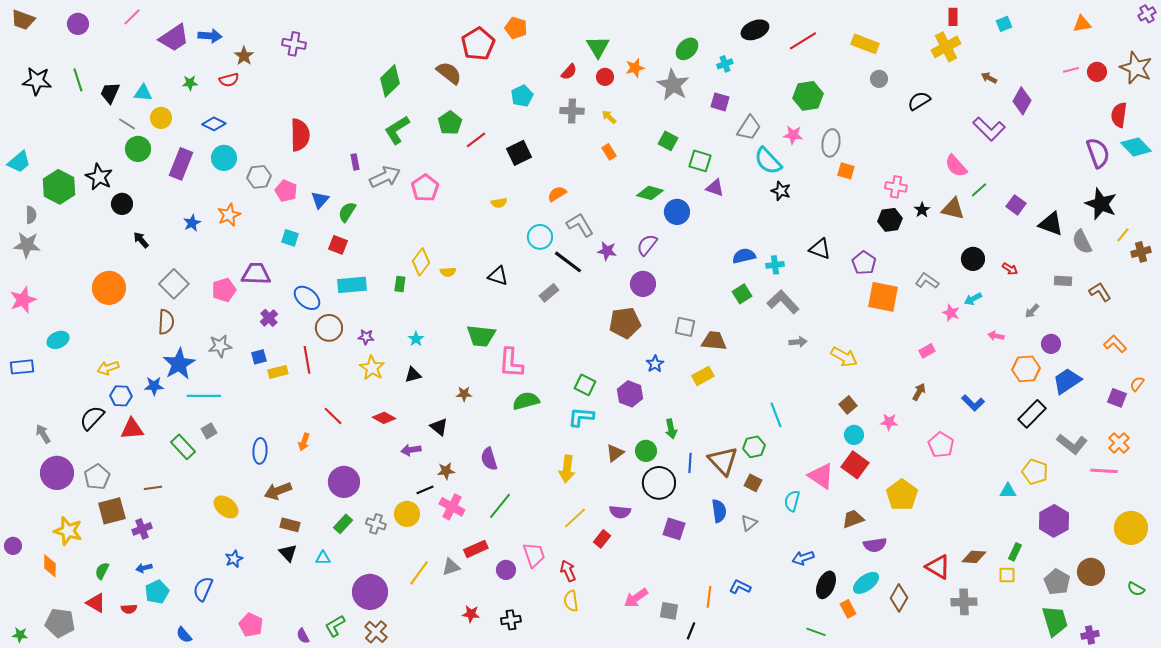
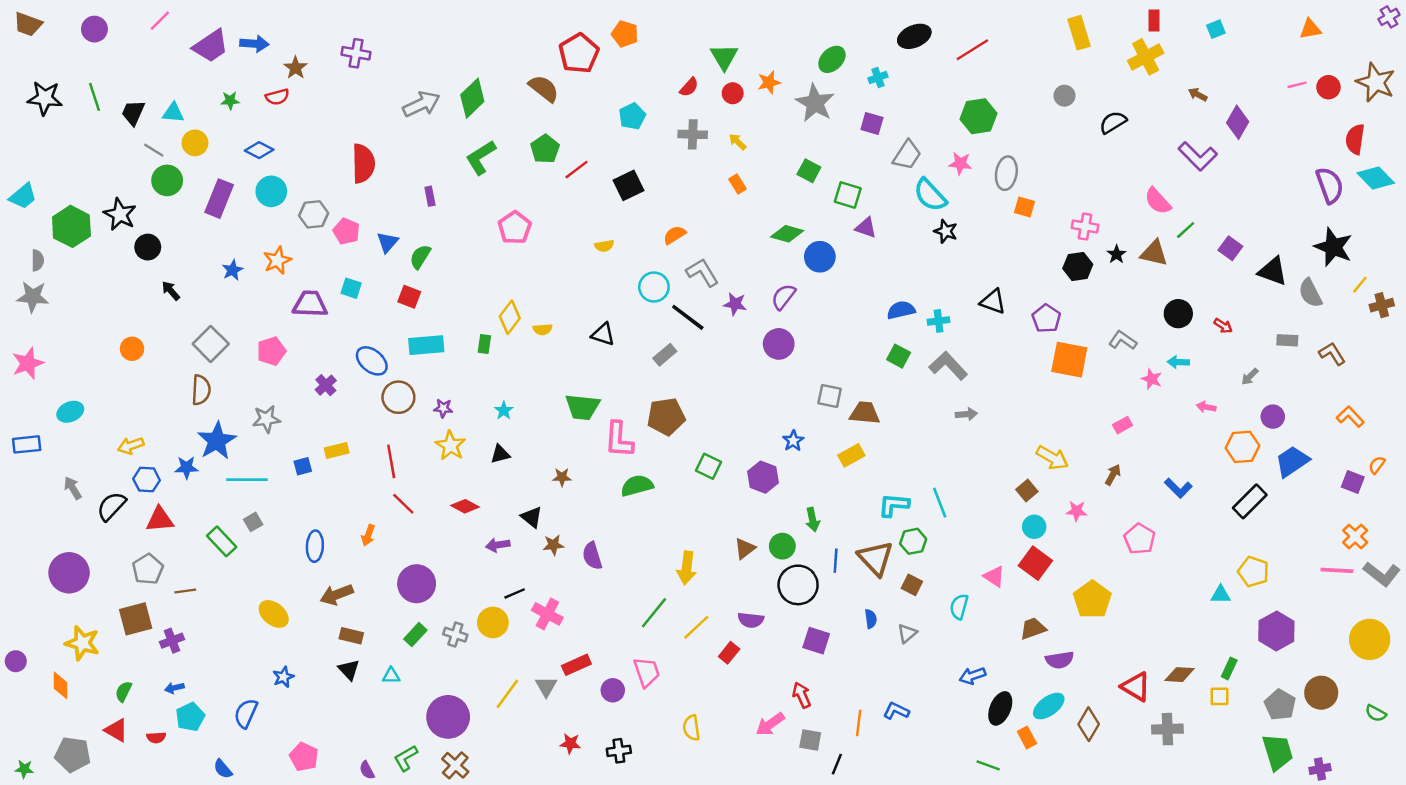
yellow rectangle: (865, 44) -> (1079, 33), moved, turned 52
gray arrow: (385, 177) -> (421, 104), moved
purple trapezoid: (256, 274) -> (310, 304), moved
orange circle: (109, 288) -> (132, 349), size x0.6
green square: (742, 294) -> (899, 356), turned -30
cyan arrow: (973, 299) -> (1178, 362), turned 30
brown pentagon: (625, 323) -> (666, 417), moved
blue square: (259, 357) -> (303, 466), moved
yellow arrow: (844, 357) -> (1052, 458), moved
red line: (307, 360) -> (391, 461), moved
cyan L-shape: (581, 417) -> (894, 505), moved
gray arrow: (43, 434) -> (73, 488), moved
gray L-shape: (1072, 444) -> (1382, 574), moved
brown star: (446, 471) -> (553, 545), moved
pink triangle: (821, 476) -> (994, 576), size x0.7
gray pentagon: (97, 477) -> (148, 569), moved
green line: (500, 506) -> (654, 613), moved
blue semicircle: (719, 511) -> (871, 619), size x0.7
gray triangle: (451, 567) -> (546, 687), turned -42
red arrow: (568, 571) -> (802, 695), moved

